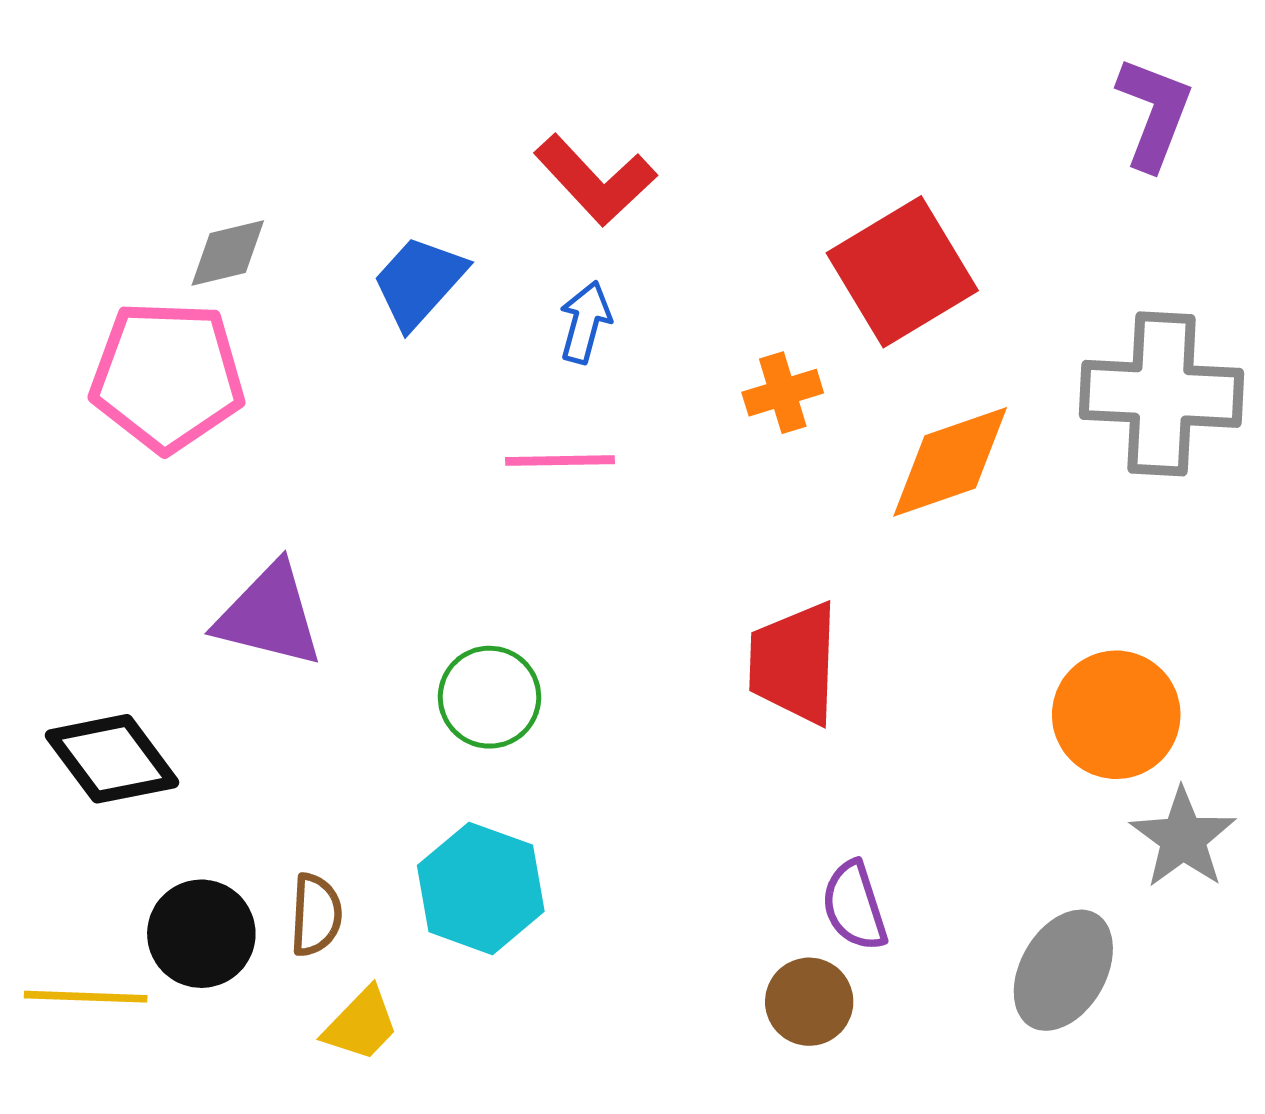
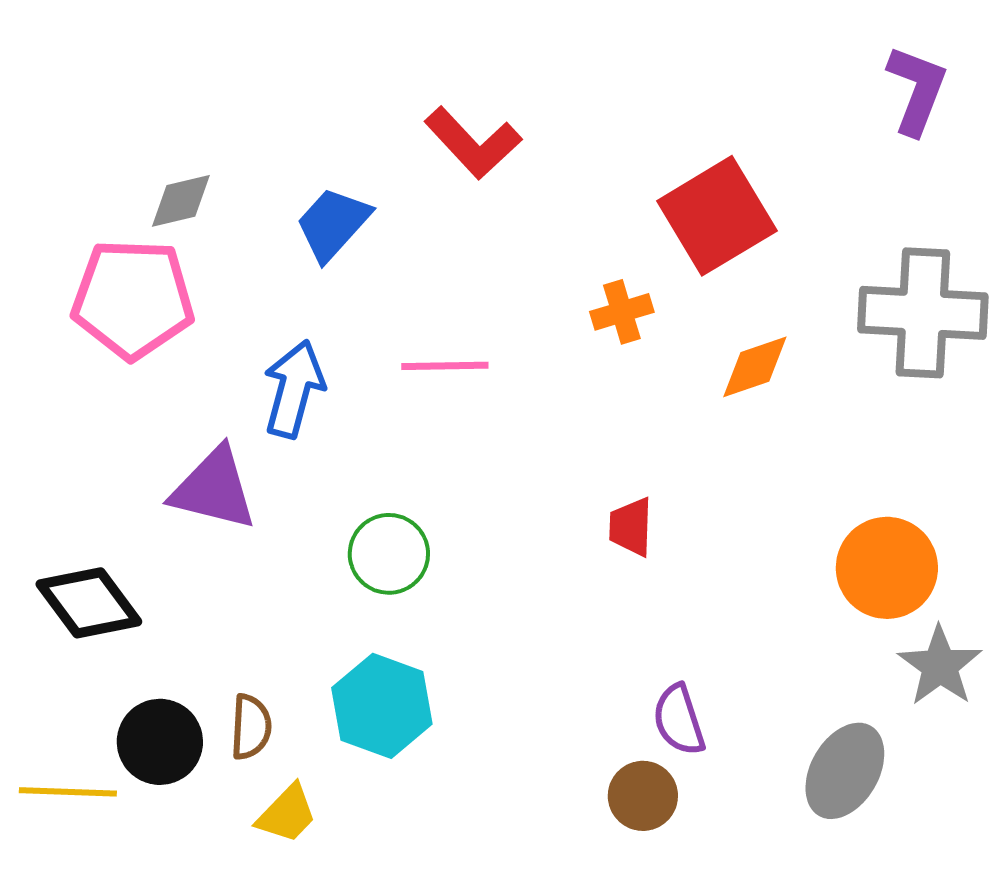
blue arrow: (585, 322) -> (294, 389), moved, size x1.5
orange diamond: (950, 462) -> (755, 367), size x0.7
red trapezoid: (794, 663) -> (631, 527), size x0.6

